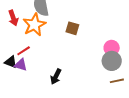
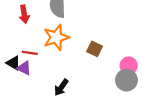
orange star: (34, 25) -> (56, 37), moved
brown square: (72, 28) -> (95, 49), moved
red line: (24, 51) -> (30, 53), turned 32

